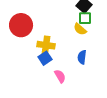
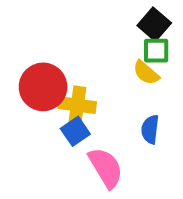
red circle: (21, 25) -> (43, 87), moved
pink semicircle: (60, 76) -> (106, 168), size x1.5

